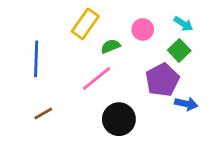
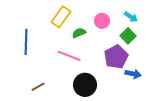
pink line: (96, 78) -> (69, 56), turned 60
brown line: (43, 114) -> (38, 87), moved

